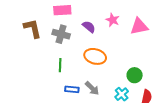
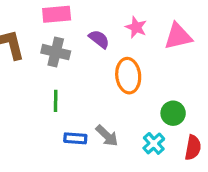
orange ellipse: (95, 56) -> (128, 76), moved, turned 70

